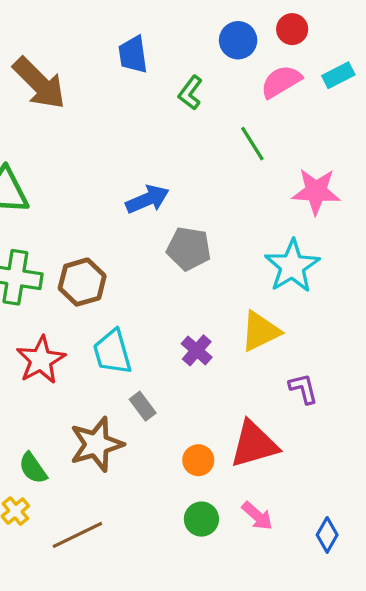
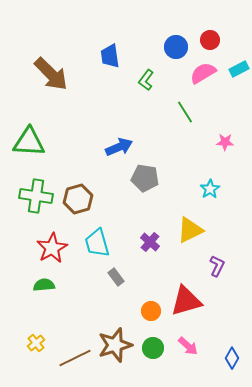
pink star: (316, 191) -> (225, 142), size x0.6
cyan star: (292, 266) -> (210, 189), size x0.6
purple L-shape: (303, 389) -> (217, 266), turned 40
brown star: (96, 444) -> (115, 345), moved
green semicircle: (33, 468) -> (44, 285), moved, turned 120

